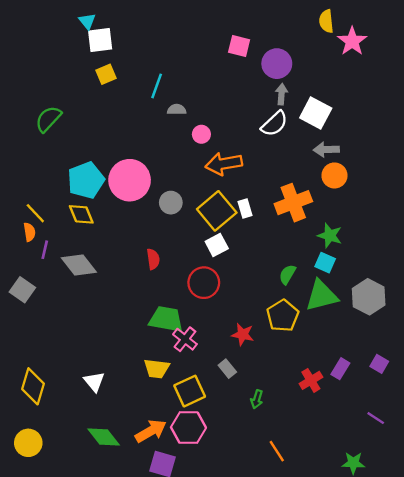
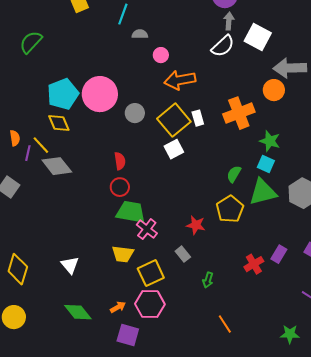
gray arrow: (326, 150) -> (290, 68), moved, size x1.5
yellow line: (35, 213) -> (41, 145), moved
red circle: (204, 283) -> (120, 187), moved, size x0.7
orange arrow: (151, 431) -> (118, 307), size x0.6

